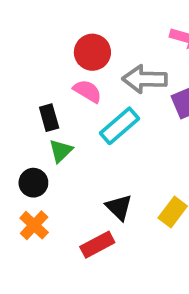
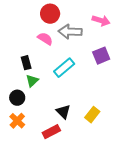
red circle: (92, 52) -> (50, 14), moved
gray arrow: (145, 79) -> (70, 32), moved
pink semicircle: (87, 91) -> (45, 39), moved

